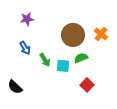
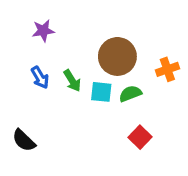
orange cross: (101, 34) -> (167, 69), moved, turned 32
green arrow: (45, 60) -> (72, 81), moved
cyan square: (63, 66) -> (101, 92), moved

